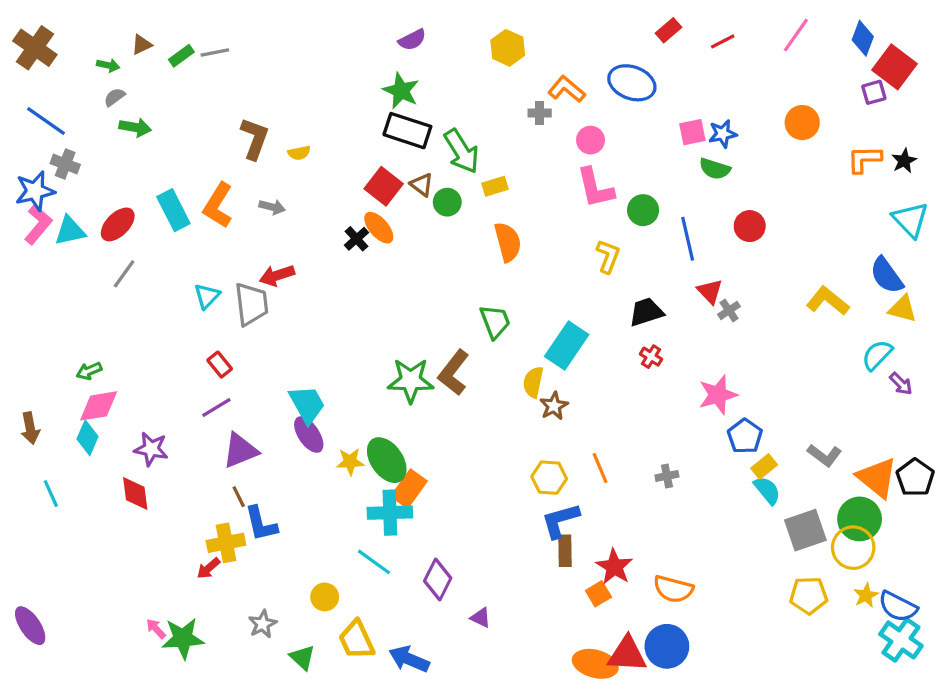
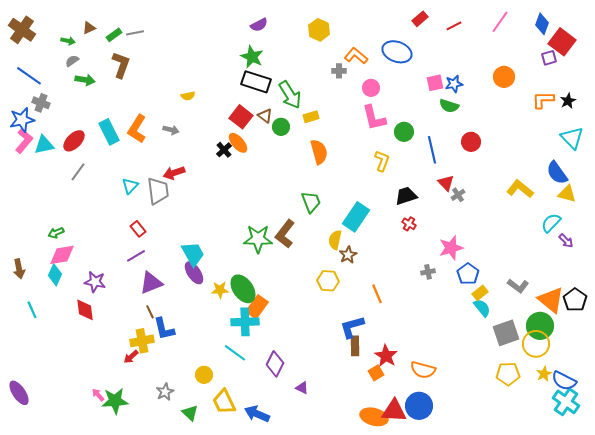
brown L-shape: (255, 139) -> (121, 65), moved
gray cross: (667, 476) -> (428, 272), moved
yellow hexagon: (549, 478) -> (328, 281), moved

